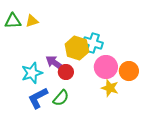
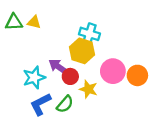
yellow triangle: (32, 21) -> (34, 22), turned 32
cyan cross: (93, 43) -> (89, 34), moved
yellow star: (110, 88) -> (88, 89), moved

